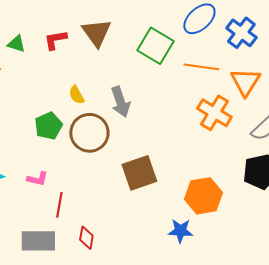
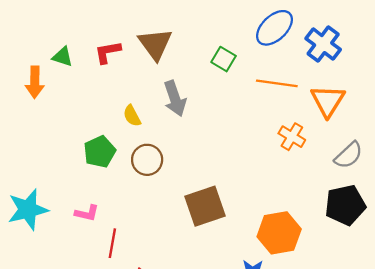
green square: (155, 46) -> (224, 59), size x0.6
gray arrow: (120, 102) -> (175, 98), moved
orange cross: (214, 113) -> (292, 137), size x0.7
brown circle: (89, 133) -> (147, 160), size x0.7

